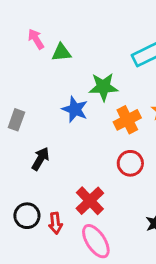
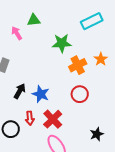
pink arrow: (36, 39) -> (17, 33), moved
blue star: (75, 109) -> (41, 94), moved
red arrow: (55, 223) -> (30, 118), moved

